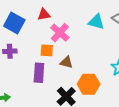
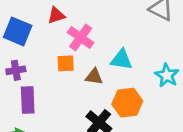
cyan triangle: (96, 22) -> (121, 60), moved
purple rectangle: (39, 73) -> (28, 100), moved

